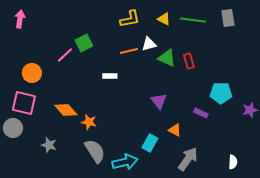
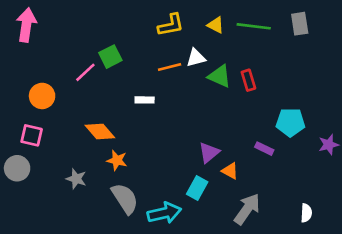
pink arrow: (20, 19) -> (26, 25), size x1.4
purple triangle: (159, 101) -> (209, 152), moved, turned 30
pink square: (24, 103) -> (32, 135), size x0.7
orange diamond: (66, 110) -> (100, 131), moved
gray star: (49, 145) -> (76, 179), moved

